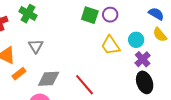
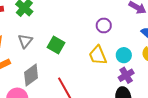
green square: (90, 15) -> (56, 45), moved
gray diamond: (49, 79) -> (31, 75), turned -45

